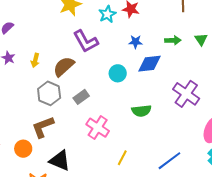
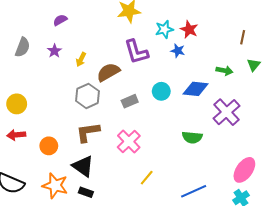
green triangle: (201, 39) -> (254, 65), moved
blue star: (136, 42) -> (178, 51), moved
purple cross: (186, 94) -> (227, 112), moved
gray rectangle: (81, 97) -> (130, 101), moved
green semicircle: (141, 111) -> (192, 137), moved
brown L-shape: (43, 127) -> (88, 132), moved

